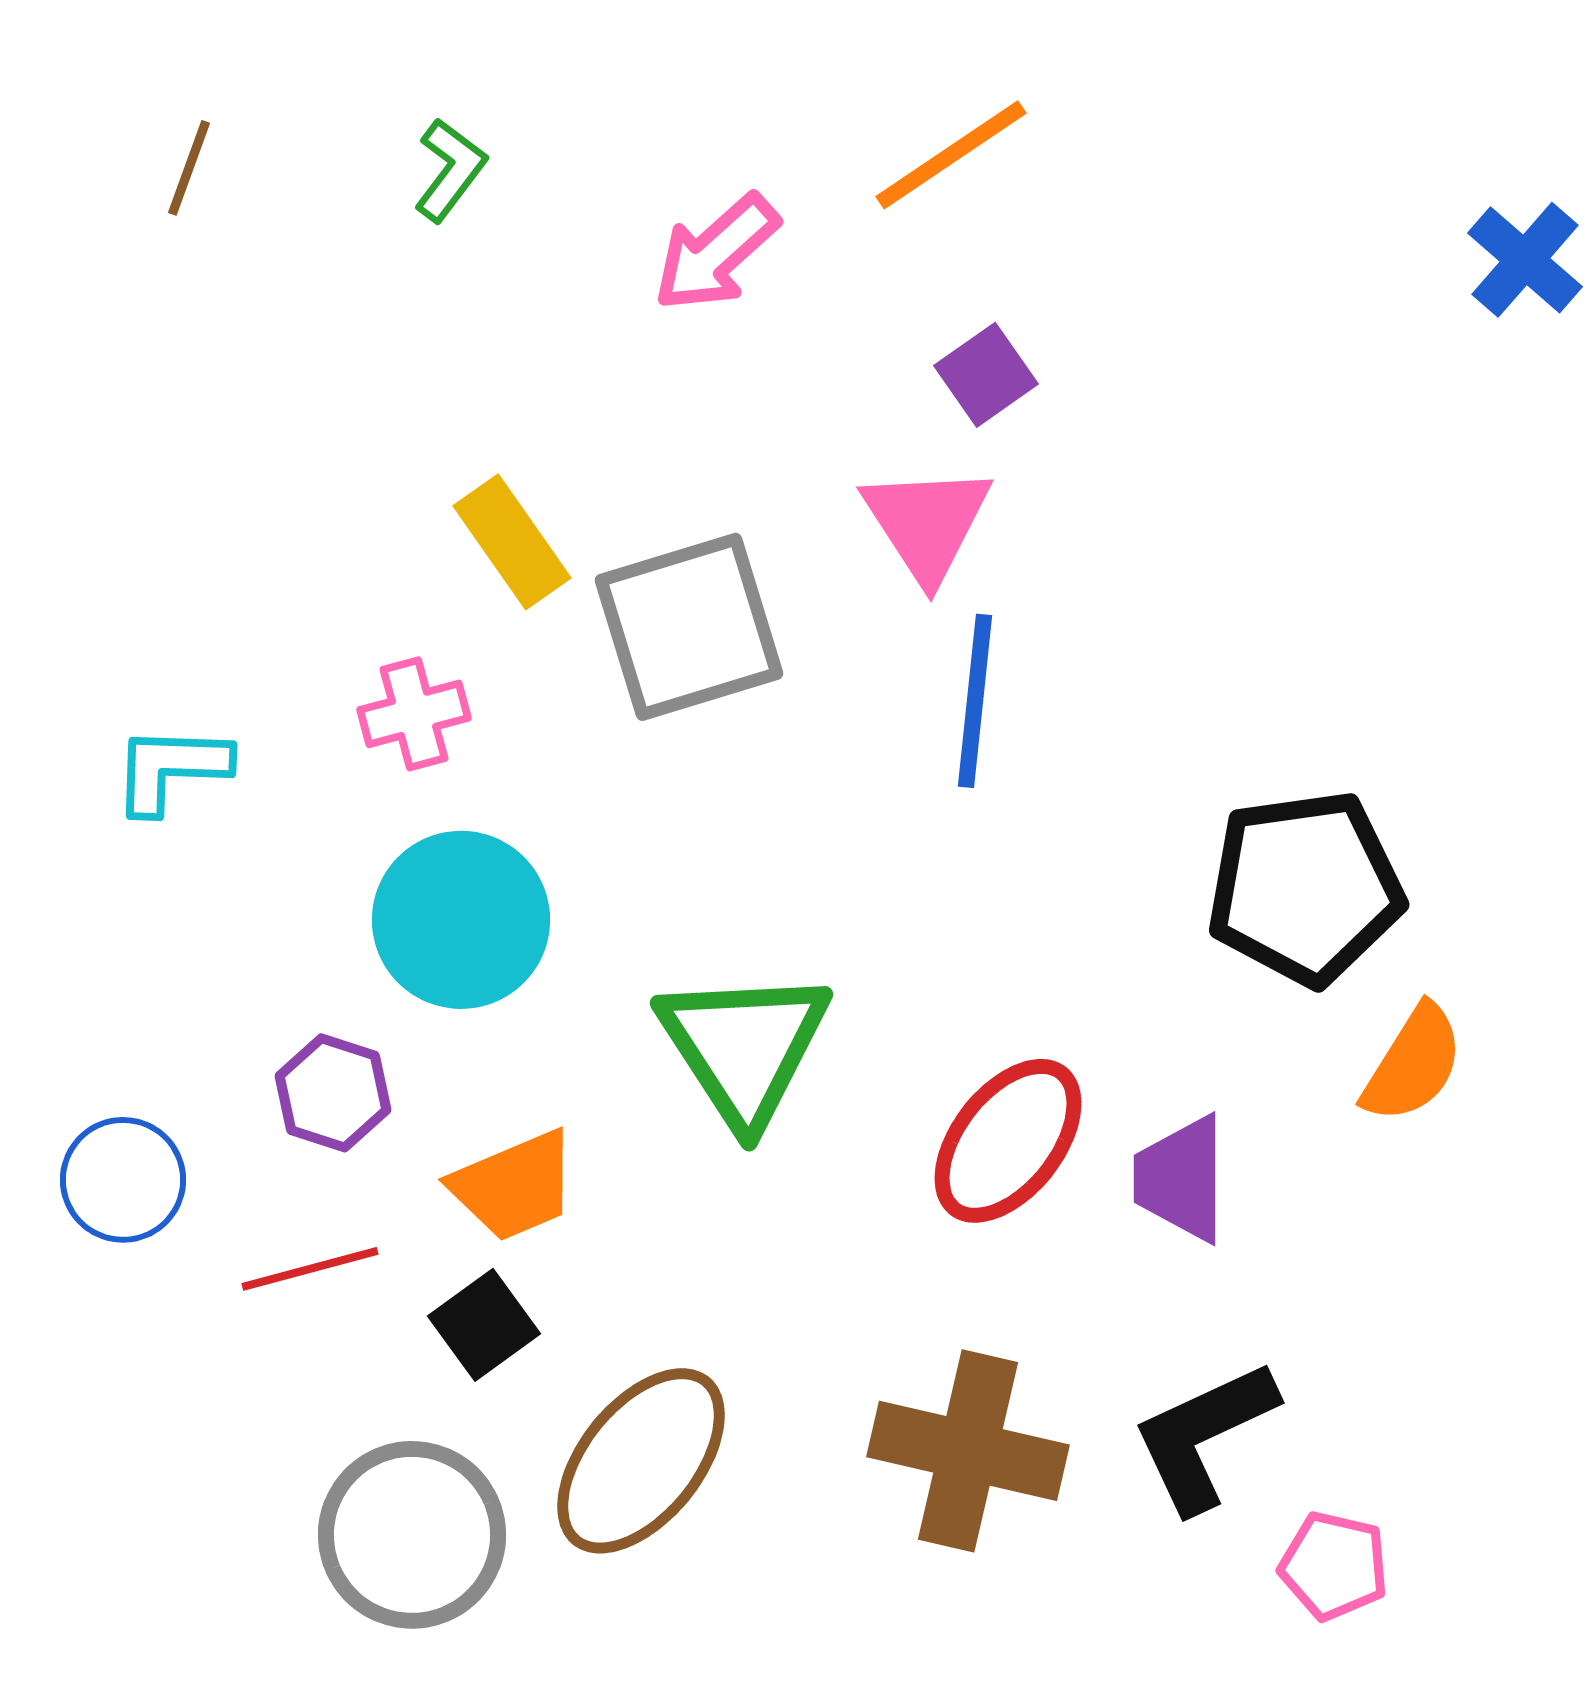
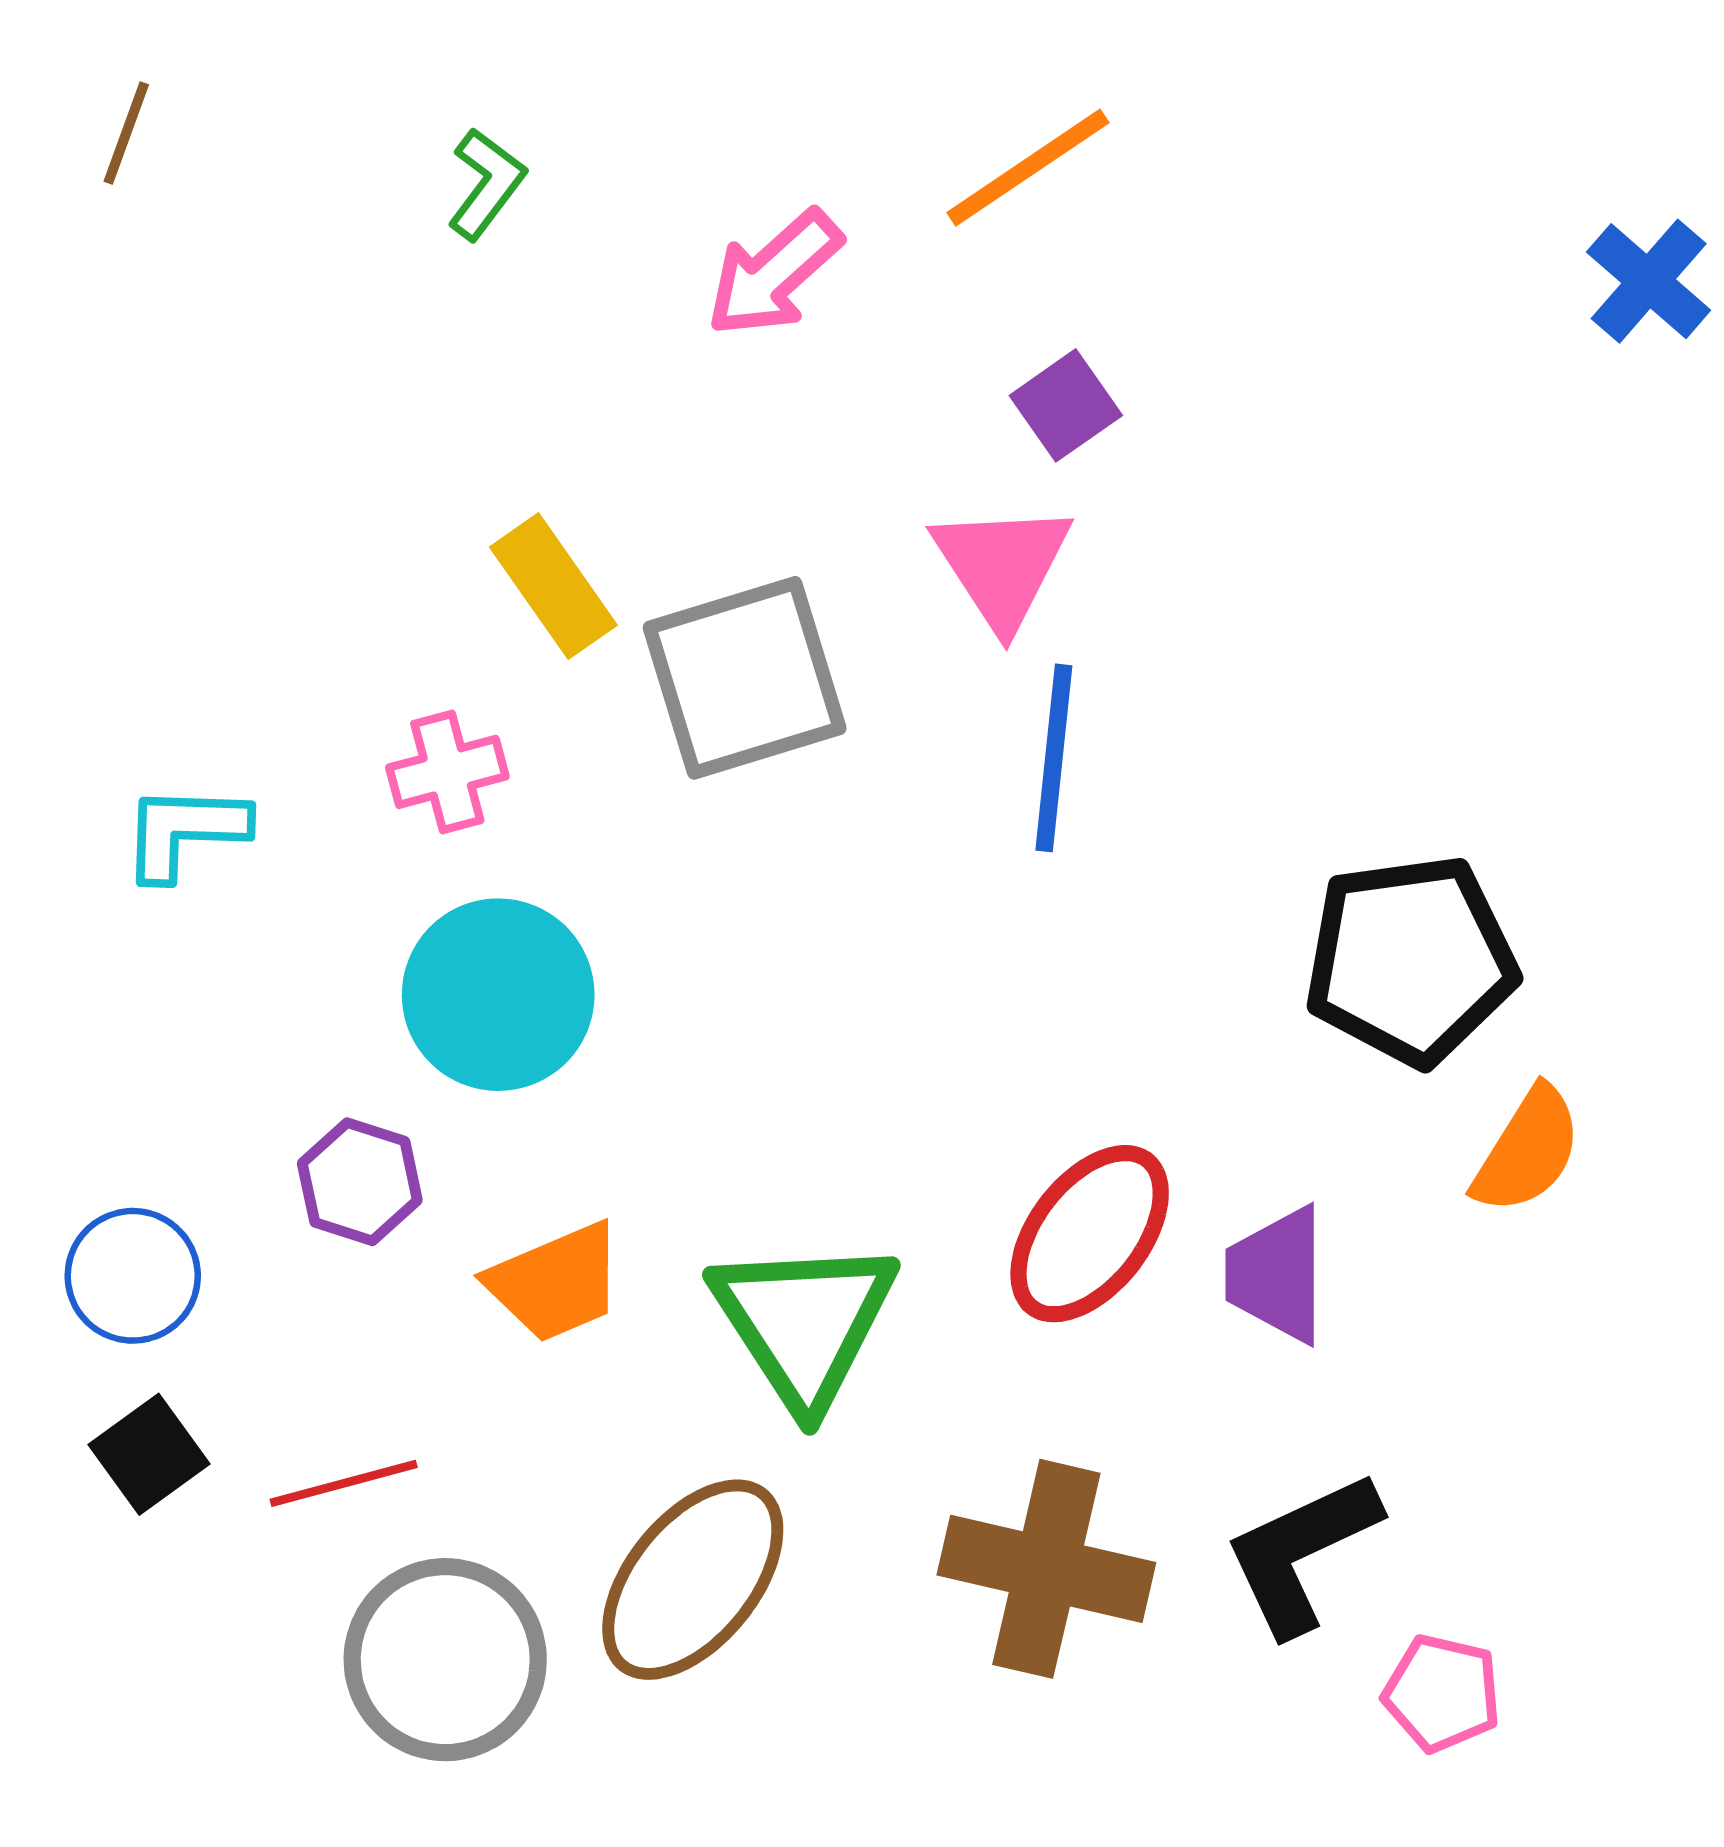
brown line: (189, 168) -> (126, 133), moved
green triangle: (744, 1047) -> (804, 1322), moved
red line: (310, 1269) -> (344, 1483), moved
black square: (484, 1325) -> (149, 1454), moved

